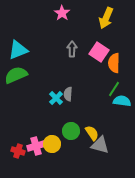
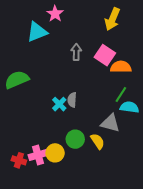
pink star: (62, 13) -> (55, 14), moved
cyan triangle: (18, 50) -> (37, 32), moved
orange semicircle: (114, 63) -> (121, 67), turned 90
gray triangle: (100, 145) -> (110, 123), moved

